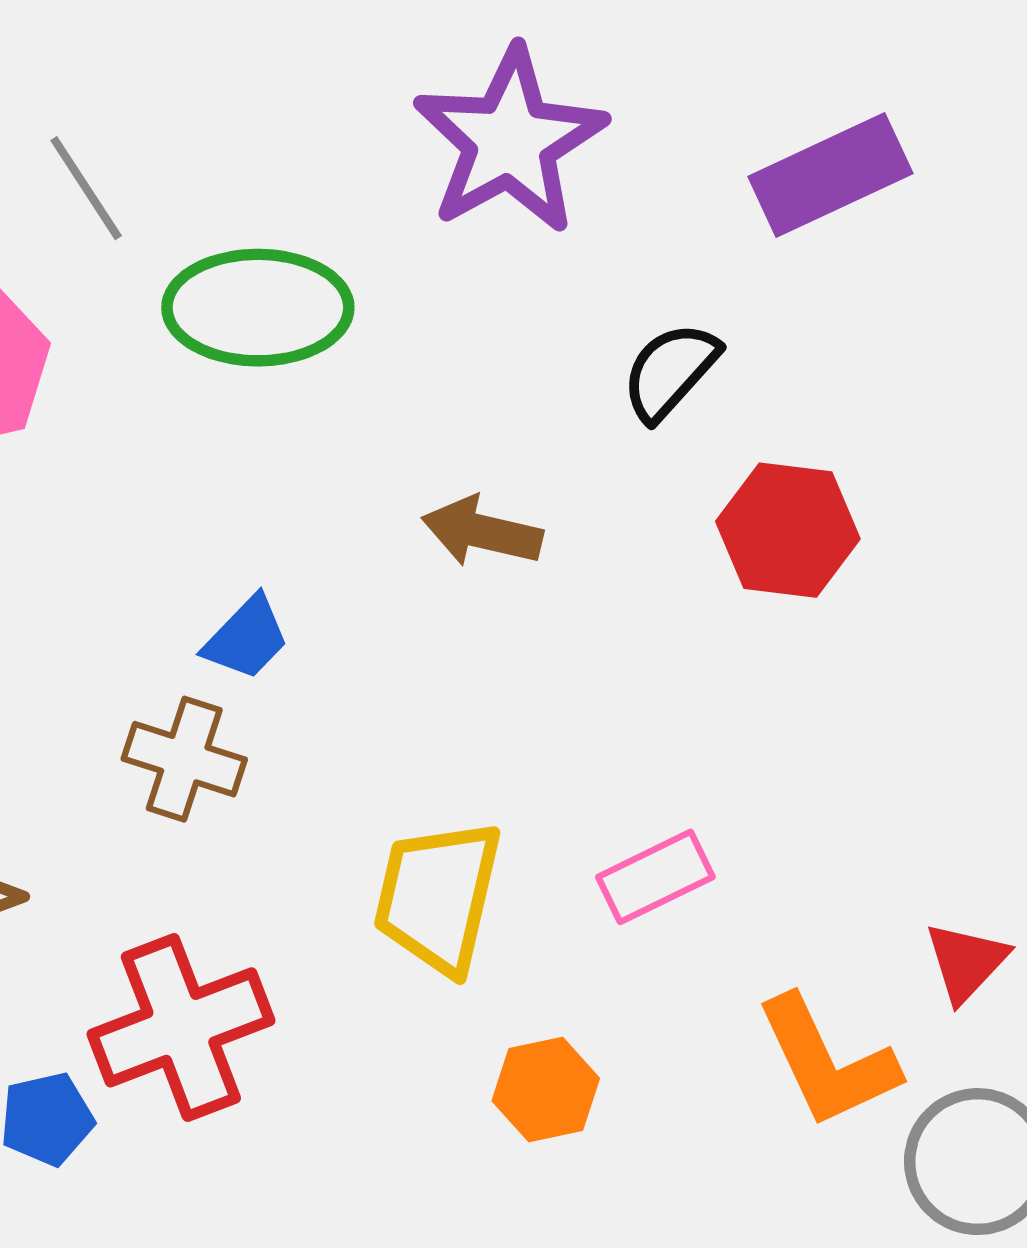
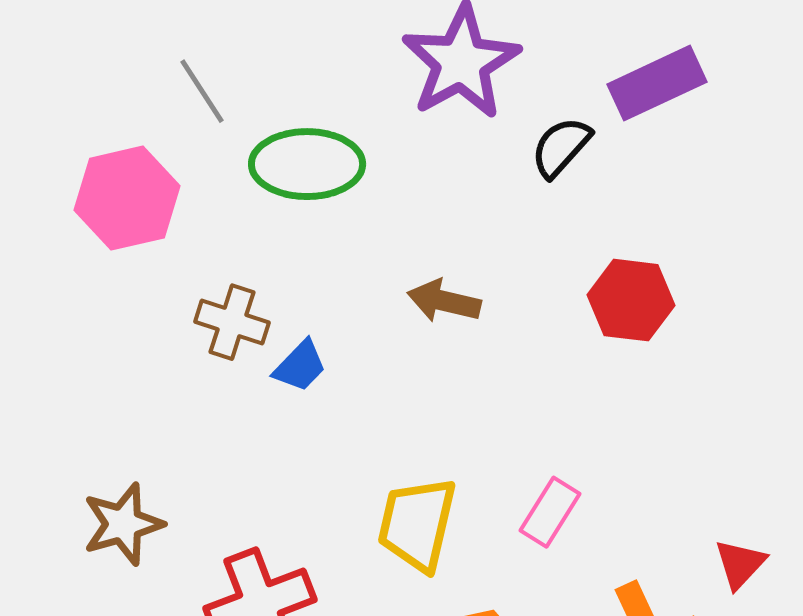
black semicircle: (670, 371) -> (561, 147), moved
brown cross: (184, 759) -> (232, 322), moved
pink rectangle: (655, 877) -> (550, 512), turned -32

